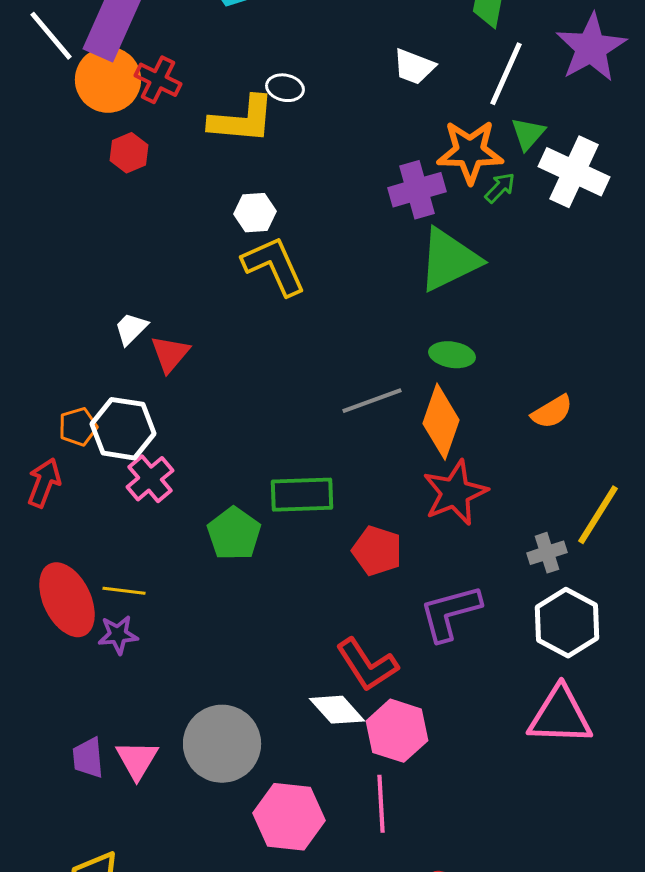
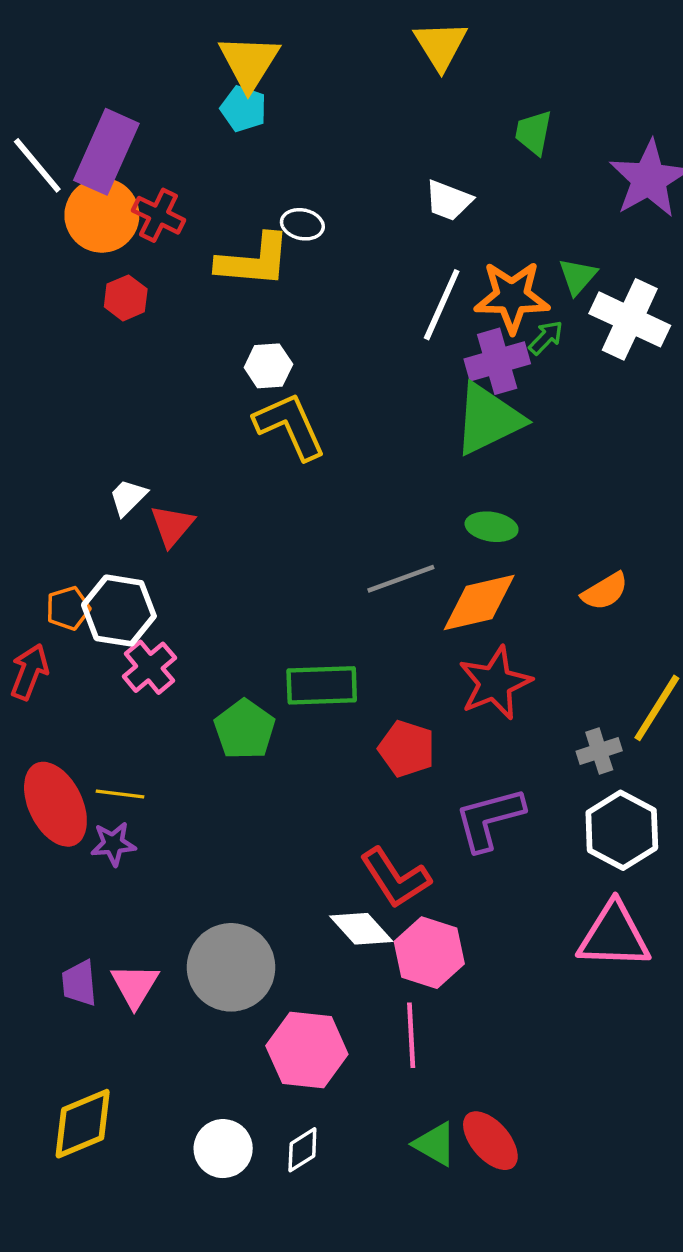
white line: (506, 74) -> (442, 305), moved
purple cross: (417, 190) -> (497, 361), moved
orange diamond: (441, 422) -> (479, 603), turned 58

